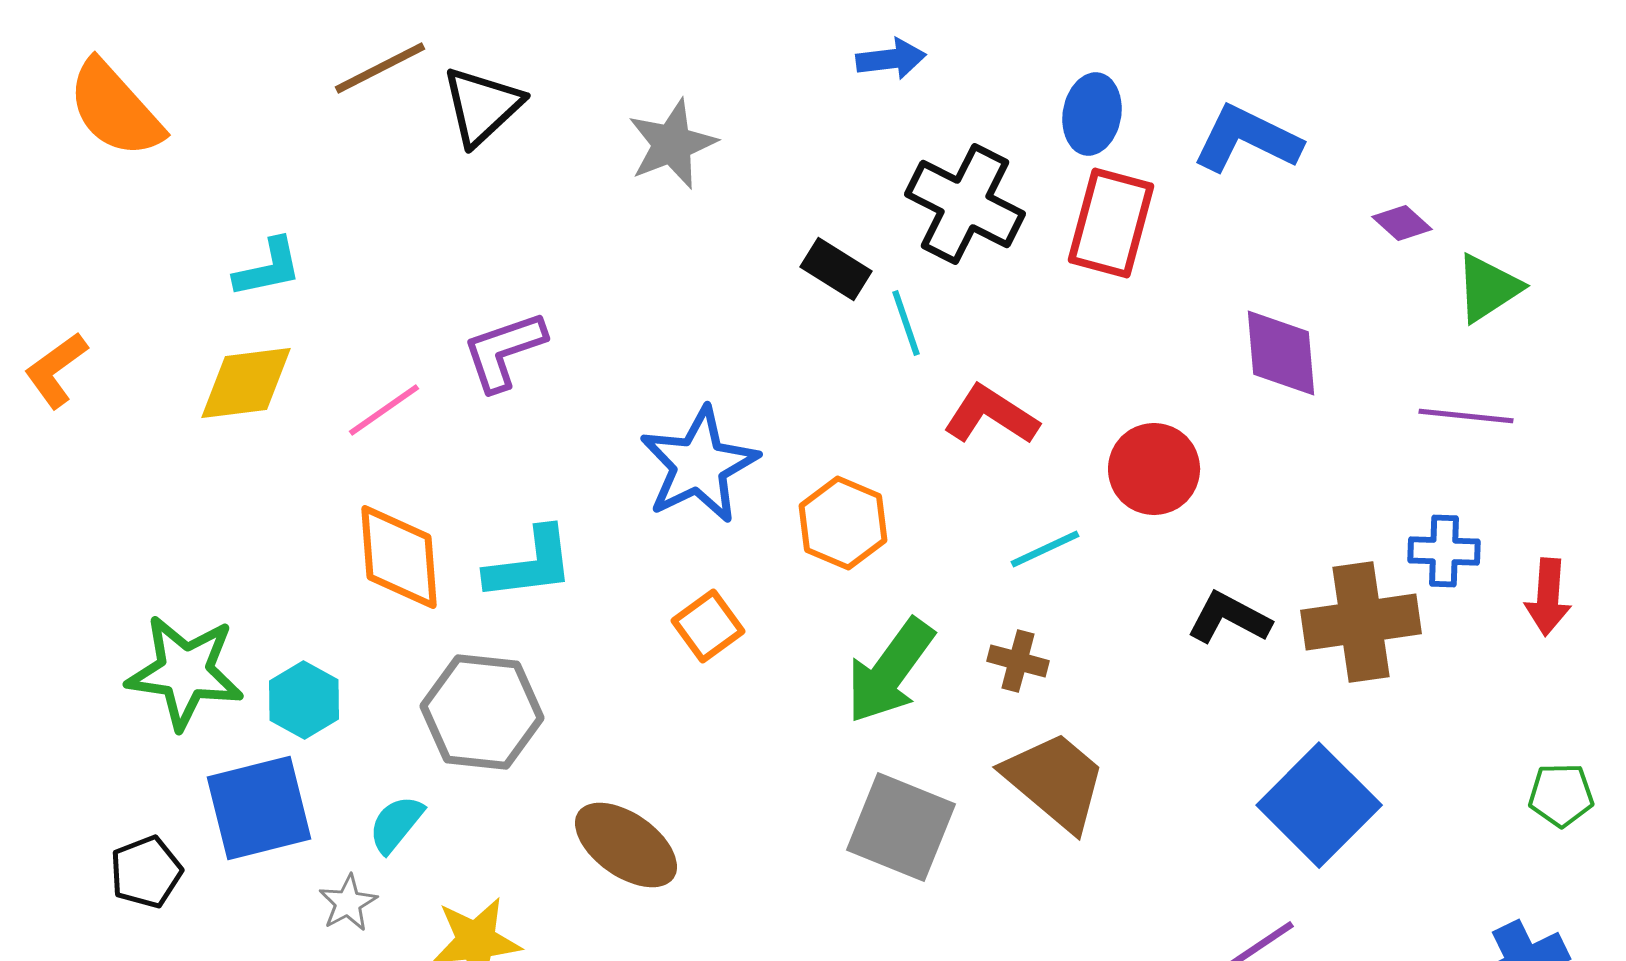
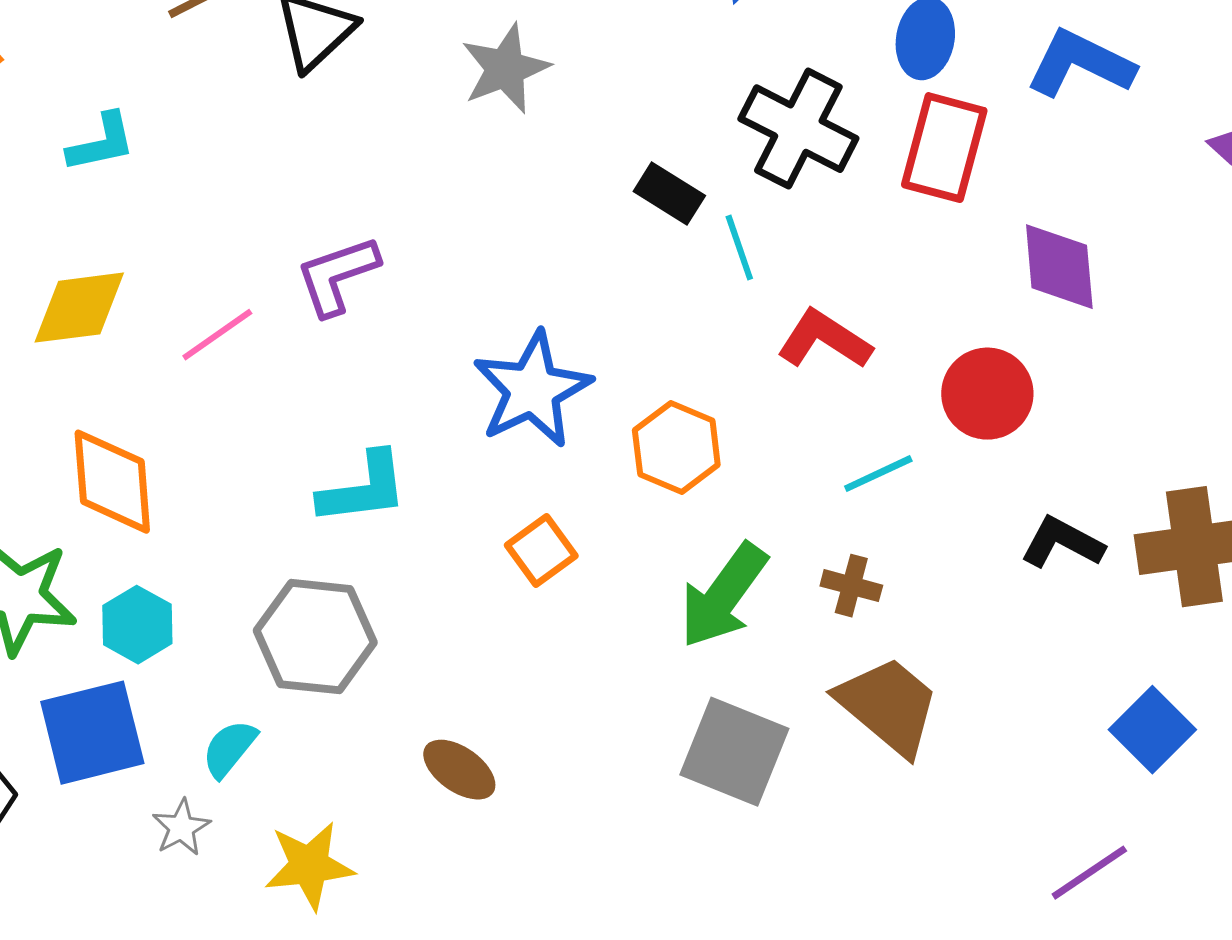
cyan L-shape: (268, 268) -> (101, 143), moved
purple diamond: (1281, 353) -> (1059, 267), moved
orange diamond: (399, 557) -> (112, 482), moved
blue square: (1319, 805) -> (1152, 730), size x0.7
brown ellipse: (626, 845) -> (459, 770), size x0.7

